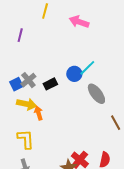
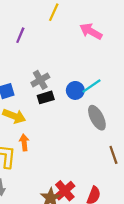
gray cross: (28, 80) -> (40, 80), moved
orange arrow: (39, 113) -> (24, 143), moved

